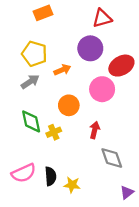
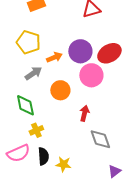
purple circle: (90, 48) -> (80, 51), moved
gray arrow: (30, 82) -> (33, 73), moved
yellow cross: (54, 132) -> (36, 130), moved

